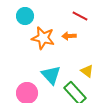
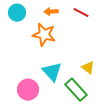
cyan circle: (25, 16) -> (17, 13), moved
orange arrow: (69, 36) -> (51, 12), moved

